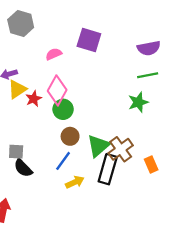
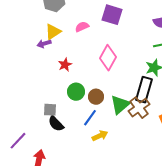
yellow triangle: (17, 89) -> (53, 32), moved
pink diamond: (57, 90) -> (108, 58), moved
green circle: (63, 109) -> (76, 92), moved
black rectangle: (108, 169) -> (144, 90), moved

